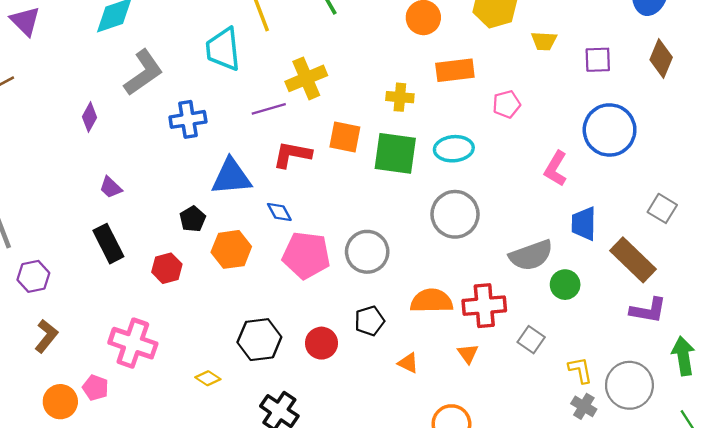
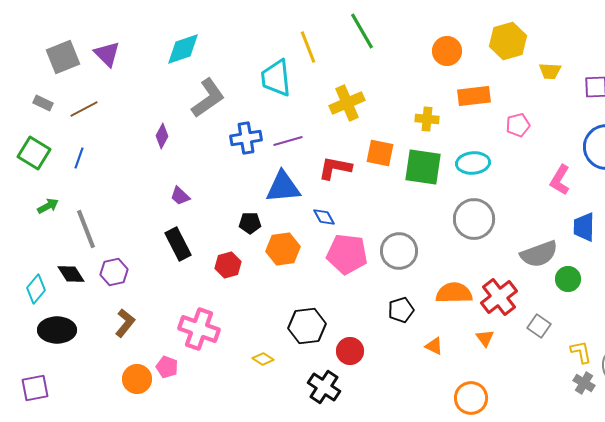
purple line: (269, 109) -> (288, 141), moved
black pentagon: (193, 219) -> (250, 223), turned 30
red cross: (484, 306) -> (499, 297), turned -33
red circle: (321, 343) -> (350, 351), moved

